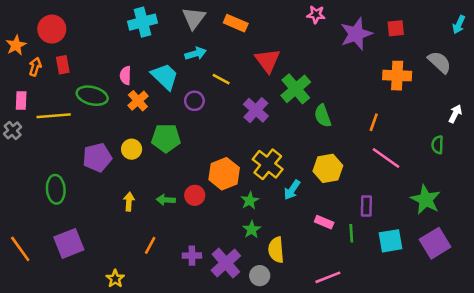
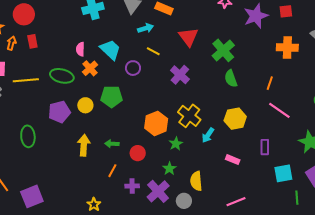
cyan arrow: (196, 54) -> (146, 28), moved
green cross: (296, 89) -> (223, 50), moved
green ellipse: (92, 96) -> (62, 76), moved
red circle: (195, 195) -> (138, 153), moved
yellow arrow: (129, 202) -> (84, 145), size x1.5
green star: (252, 230) -> (169, 169), moved
green line: (351, 233) -> (297, 198), moved
purple square: (69, 243) -> (32, 196), moved
orange line: (150, 245) -> (112, 171), moved
yellow star: (115, 279) -> (94, 204), moved

